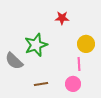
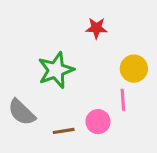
gray semicircle: (14, 61) -> (22, 112), moved
pink circle: (73, 84) -> (98, 122), moved

